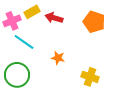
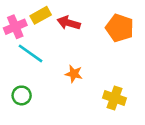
green circle: (17, 75) -> (22, 95), size x0.6

